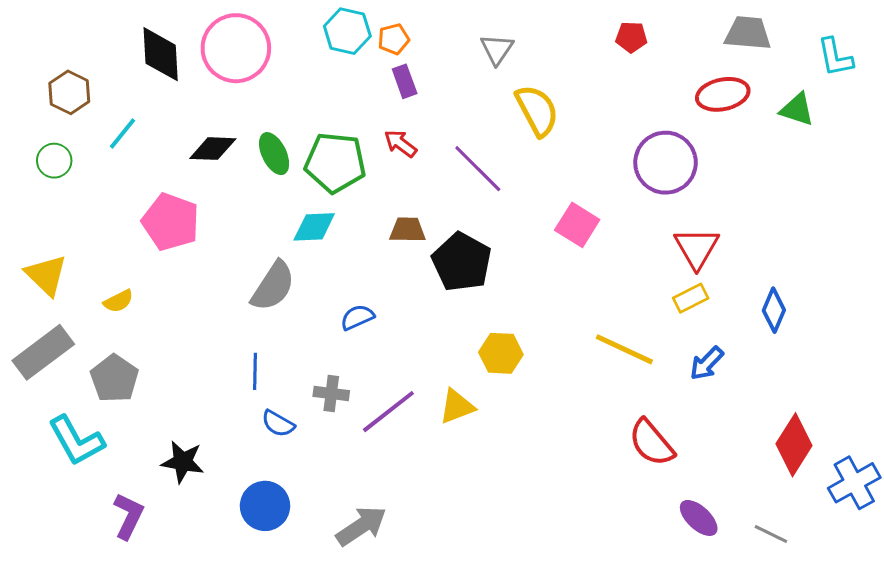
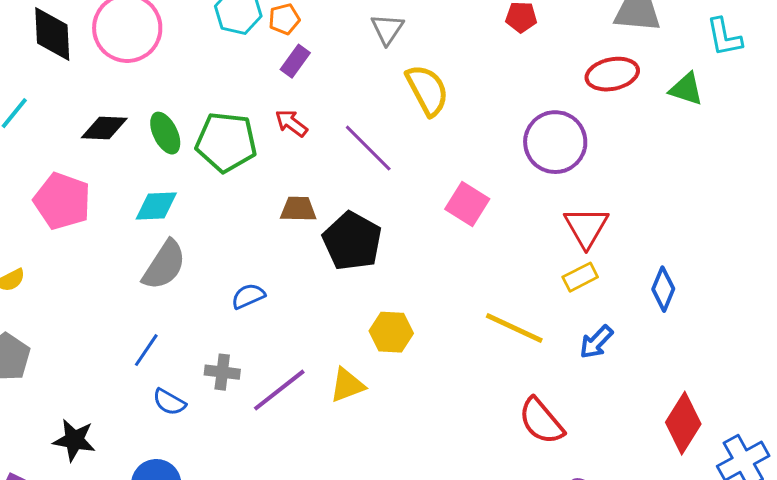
purple rectangle: (405, 81) -> (295, 61), turned 56
cyan diamond: (314, 227) -> (156, 206), moved
blue line: (255, 371) -> (146, 350), turned 33

